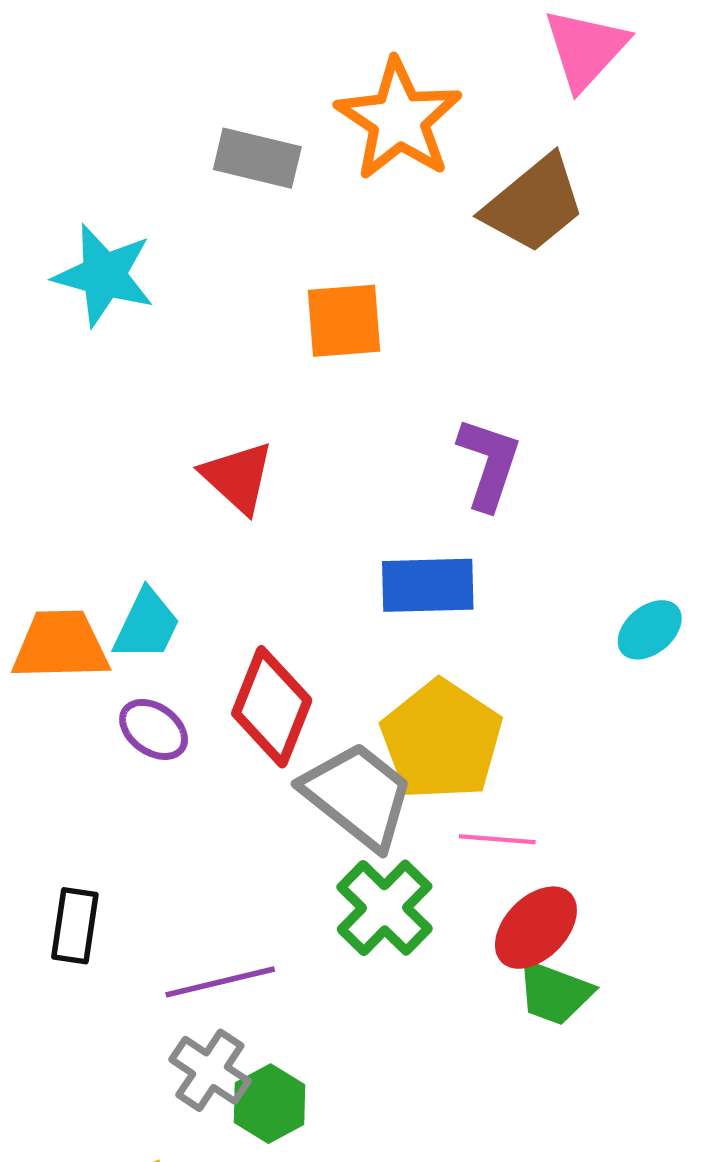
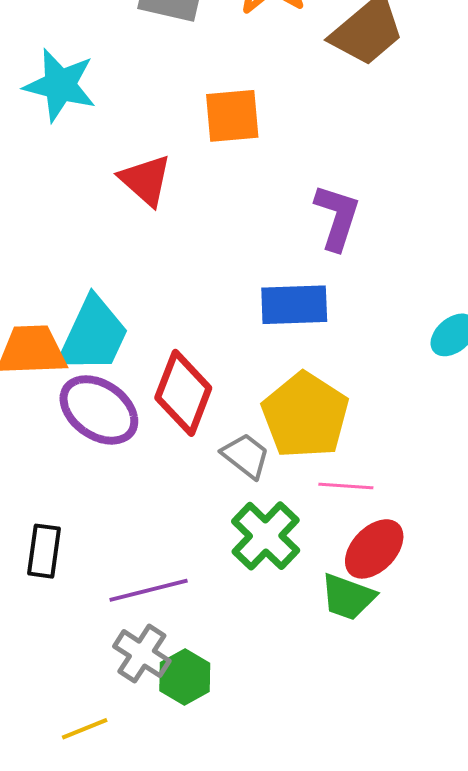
red triangle: (238, 477) -> (146, 180), moved
cyan trapezoid: (147, 625) -> (93, 335), size x1.5
purple ellipse: (154, 729) -> (99, 410), size x1.6
gray trapezoid: (358, 795) -> (246, 456), size x0.6
green trapezoid: (554, 993) -> (348, 597), moved

